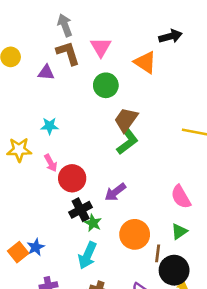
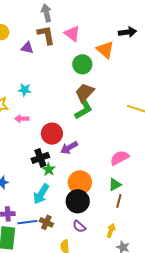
pink triangle: (101, 47) -> (72, 34), turned -30
green circle: (106, 85) -> (82, 64), moved
pink arrow: (51, 163) -> (22, 119), turned 112
red circle: (72, 178) -> (52, 134), moved
pink semicircle: (181, 197) -> (120, 158), turned 84
brown line: (158, 253) -> (119, 201), moved
black circle: (174, 270) -> (78, 201), moved

